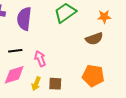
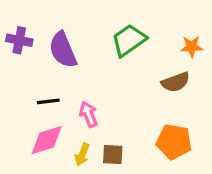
purple semicircle: (24, 19) -> (63, 50), turned -30

